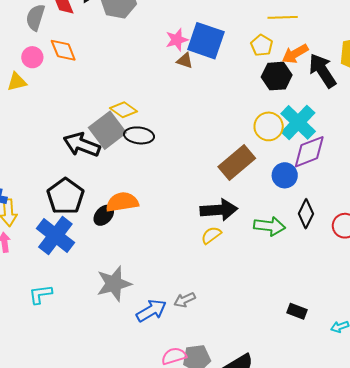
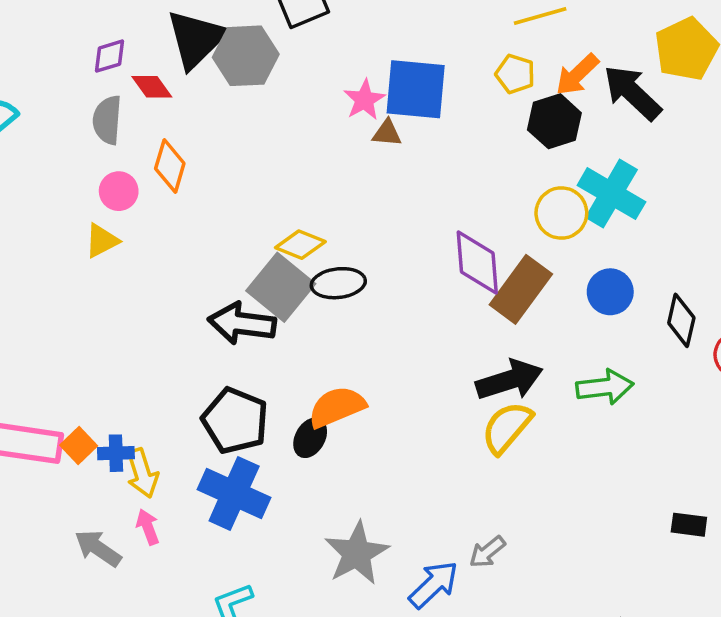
orange diamond: (63, 50) -> (170, 166), turned 52
purple diamond: (309, 152) -> (477, 263), moved, turned -60
black diamond: (306, 214) -> (681, 320), moved
yellow semicircle: (211, 235) -> (507, 428), size x1.5

